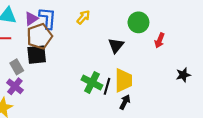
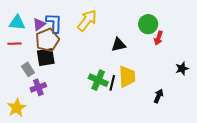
yellow arrow: (83, 17) -> (87, 20), size x1.6
green circle: (138, 22) -> (148, 24), moved
black triangle: (116, 45) -> (119, 45), turned 42
purple cross: (15, 86) -> (38, 87), moved, turned 35
black arrow: (125, 102) -> (159, 96), moved

